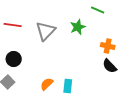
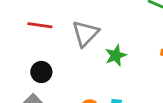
green star: (78, 27) -> (116, 55), moved

